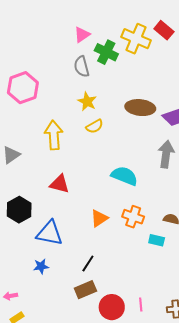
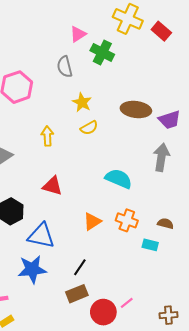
yellow cross: (136, 39) -> (128, 19), moved
gray semicircle: (82, 67) -> (65, 67), moved
yellow arrow: (54, 135) -> (47, 136), size x0.7
blue star: (41, 266) -> (32, 269), size x1.8
pink line: (141, 305) -> (127, 303), moved, turned 56

